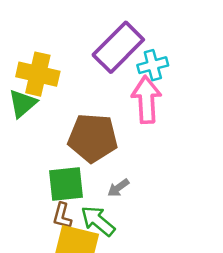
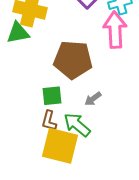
green triangle: (23, 103) -> (18, 33), turned 30
green square: (66, 184) -> (52, 96), size x0.7

